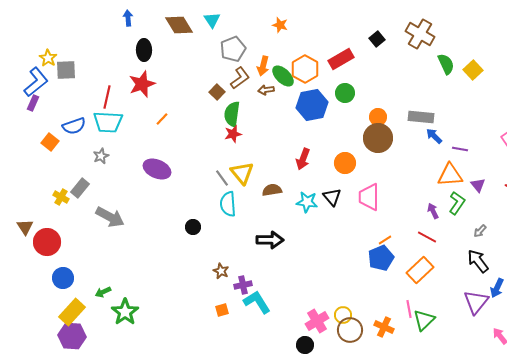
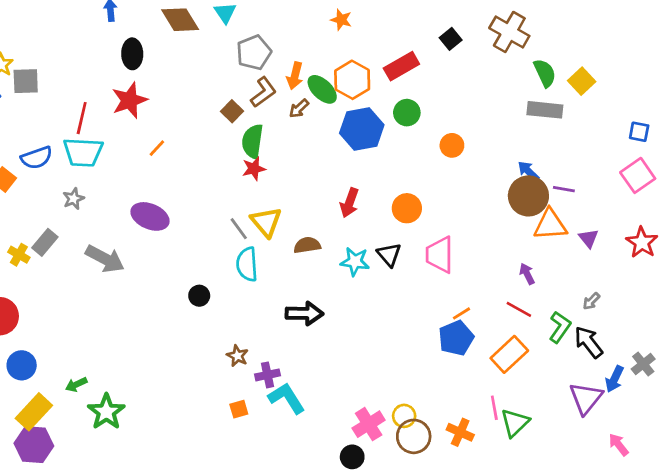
orange star: (280, 25) -> (341, 20), moved
brown arrow: (266, 90) -> (299, 109), turned -35
gray rectangle: (421, 117) -> (545, 110), moved
brown circle: (378, 138) -> (528, 196), moved
green L-shape: (457, 203) -> (560, 327), moved
gray arrow: (110, 217) -> (105, 259), moved

